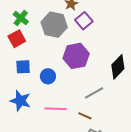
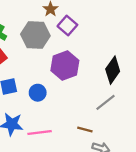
gray line: (94, 93) -> (106, 102), moved
pink line: (56, 109) -> (40, 133), moved

